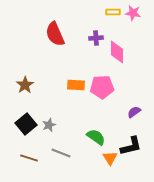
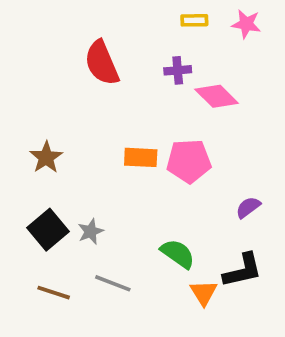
yellow rectangle: (113, 12) -> (194, 20), moved
pink diamond: (117, 52) -> (217, 96), turned -45

